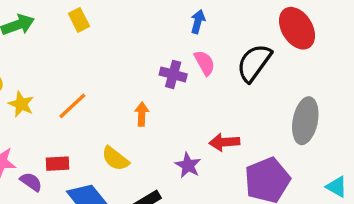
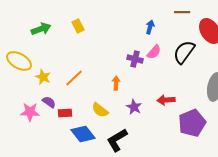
pink semicircle: (205, 63) -> (154, 52), turned 70
purple star: (188, 165) -> (134, 107), moved
purple semicircle: (31, 182) -> (49, 102), moved

